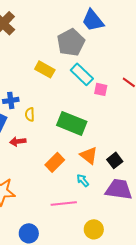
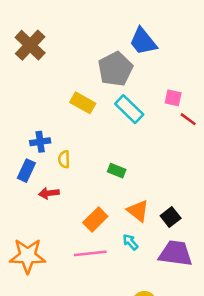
pink square: (101, 89) -> (173, 98), moved
green rectangle: (72, 123) -> (117, 171), size x0.5
pink line: (64, 203) -> (90, 253), moved

